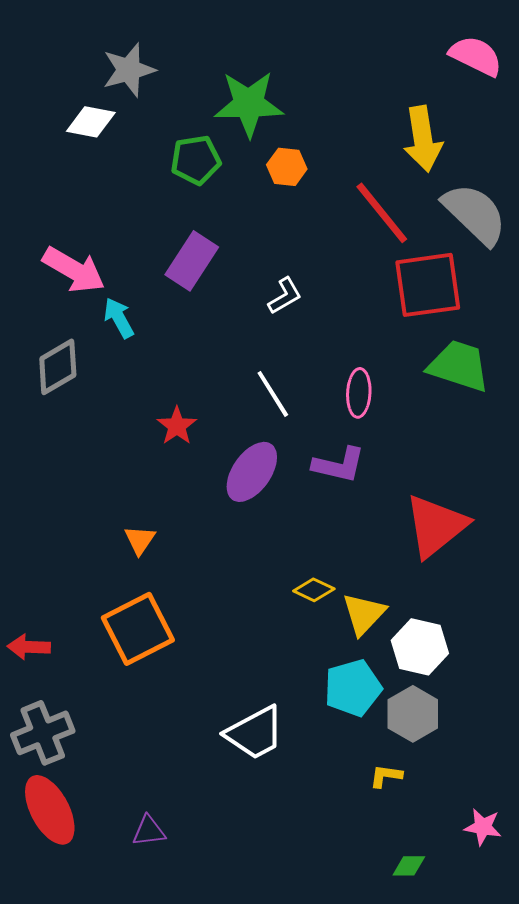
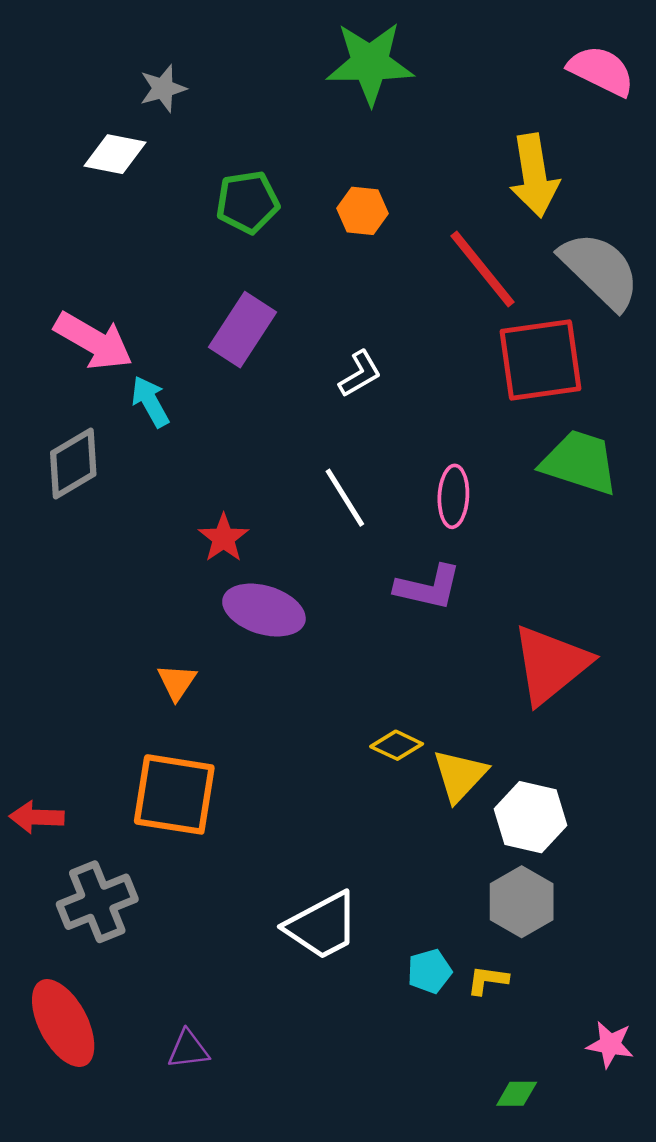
gray star: (129, 70) -> (163, 88), size x0.7
green star: (249, 104) -> (370, 63), moved
purple ellipse: (252, 472) -> (264, 610), moved, turned 72
orange square: (138, 629) -> (174, 794), turned 36
cyan pentagon: (353, 688) -> (429, 971), moved, size x0.6
gray cross: (43, 733) -> (97, 902), moved

